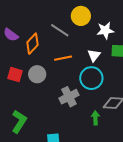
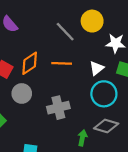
orange diamond: (32, 44) -> (30, 63), moved
gray circle: (37, 74) -> (22, 93), moved
cyan circle: (91, 78) -> (104, 94), moved

